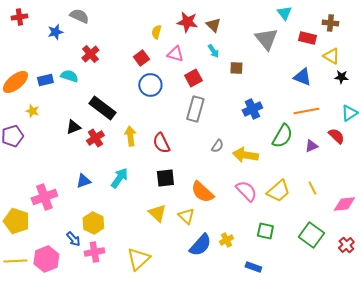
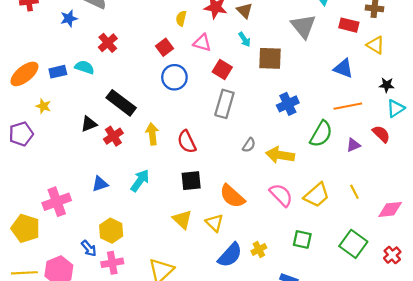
brown square: (236, 68) -> (270, 58), size x1.6
black star: (341, 77) -> (387, 85), moved
red square: (193, 78) -> (222, 69), turned -30

